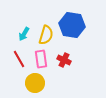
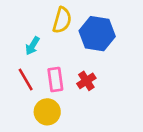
yellow semicircle: (46, 35) -> (62, 20), moved
red cross: (64, 60) -> (86, 81), turned 32

